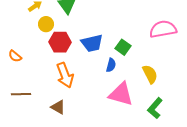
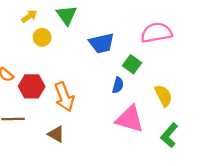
pink semicircle: (163, 29) -> (156, 33), moved
red hexagon: (60, 42) -> (32, 86), moved
blue trapezoid: (92, 43) -> (102, 43), moved

